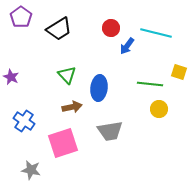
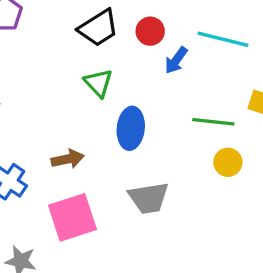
black trapezoid: (59, 29) -> (98, 28), moved
green triangle: (67, 75) -> (98, 83), moved
brown arrow: (72, 107) -> (68, 159), moved

